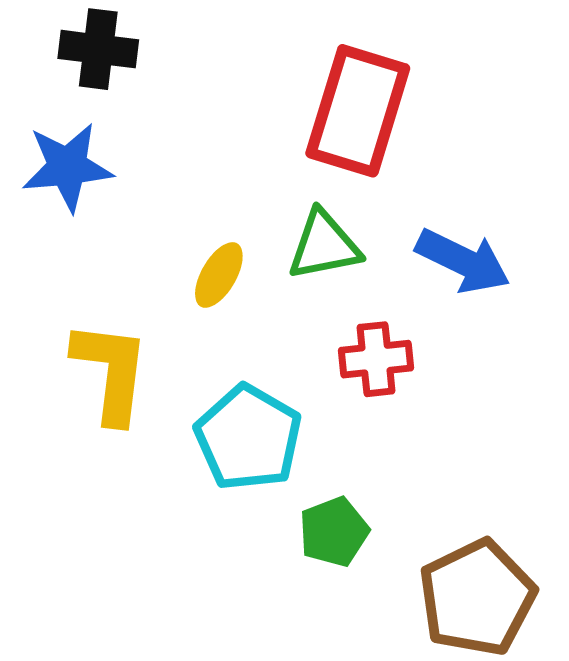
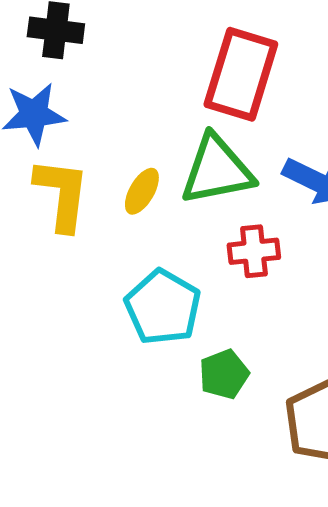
green triangle: (324, 246) -> (217, 170), size x1.4
yellow L-shape: (111, 372) -> (62, 194), moved

